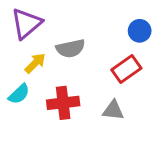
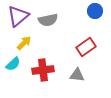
blue circle: (140, 31) -> (95, 11), moved
gray semicircle: (70, 48) -> (48, 20), moved

